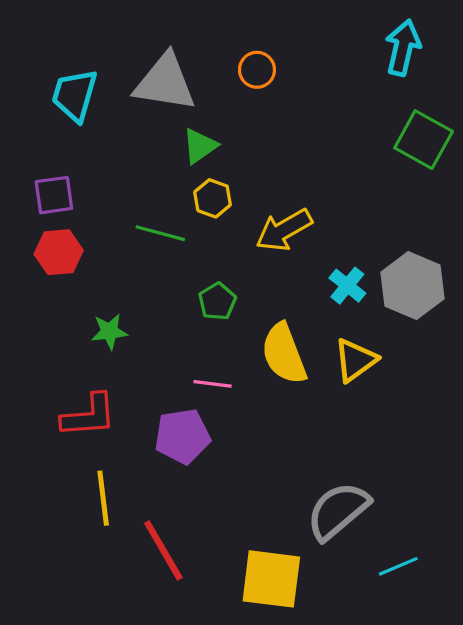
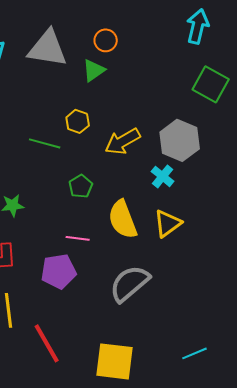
green triangle: (200, 146) -> (94, 70), moved
gray hexagon: (412, 286) -> (180, 140), moved
gray semicircle: (338, 511) -> (130, 283), moved

